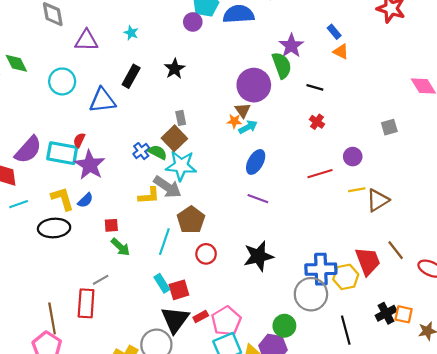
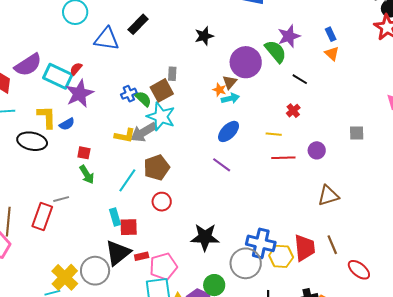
green semicircle: (282, 65) -> (276, 51), turned -35
black star: (175, 69) -> (204, 36), moved
gray arrow: (167, 187) -> (144, 132), turned 100
yellow line: (357, 190) -> (274, 134), moved
black star: (258, 256) -> (205, 237), moved

